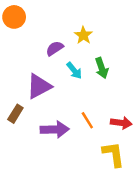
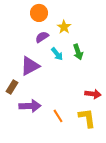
orange circle: (14, 17) -> (39, 13), moved
orange line: (87, 120) -> (58, 116), moved
purple arrow: (55, 129) -> (30, 106), moved

